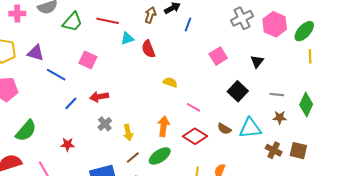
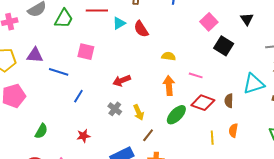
black square: (238, 91) -> (224, 46), moved
red arrow: (99, 97) -> (122, 81), moved
orange arrow: (164, 126) -> (169, 86), moved
brown semicircle: (224, 129) -> (229, 101), moved, turned 72
green semicircle: (26, 131) -> (41, 131), size x0.7
green ellipse: (160, 156) -> (176, 115), moved

